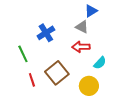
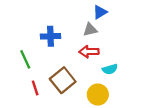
gray triangle: (82, 27) -> (90, 30), turned -40
blue cross: (46, 33) -> (51, 36), turned 30
cyan semicircle: (100, 63) -> (110, 69), turned 32

